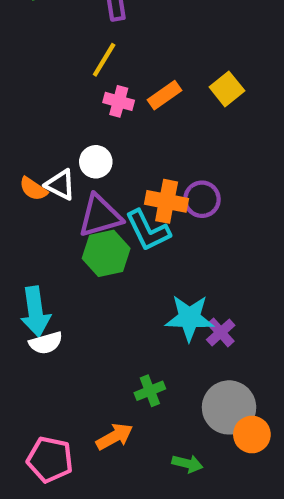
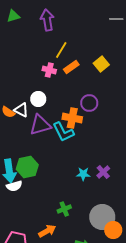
yellow line: (104, 60) -> (61, 50), moved
purple circle: (202, 199) -> (89, 103), moved
green hexagon: (106, 253) -> (27, 167), moved
cyan star: (189, 318) -> (83, 174), size x0.6
purple cross: (221, 332) -> (103, 172), moved

